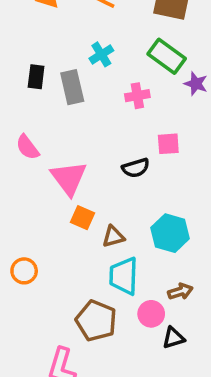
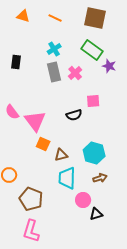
gray rectangle: (72, 87) -> (54, 72), moved
pink cross: (137, 96) -> (75, 73), turned -32
pink semicircle: (27, 147) -> (12, 112), moved
brown arrow: (180, 292) -> (100, 178), moved
brown pentagon: (96, 321) -> (31, 199), moved

